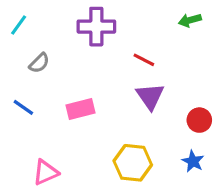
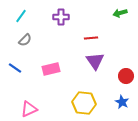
cyan line: (19, 25) -> (21, 16), moved
purple cross: (96, 27) -> (61, 17), size x0.7
red line: (144, 60) -> (91, 38), turned -32

